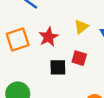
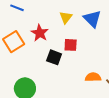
black square: (58, 67) -> (54, 57), turned 35

